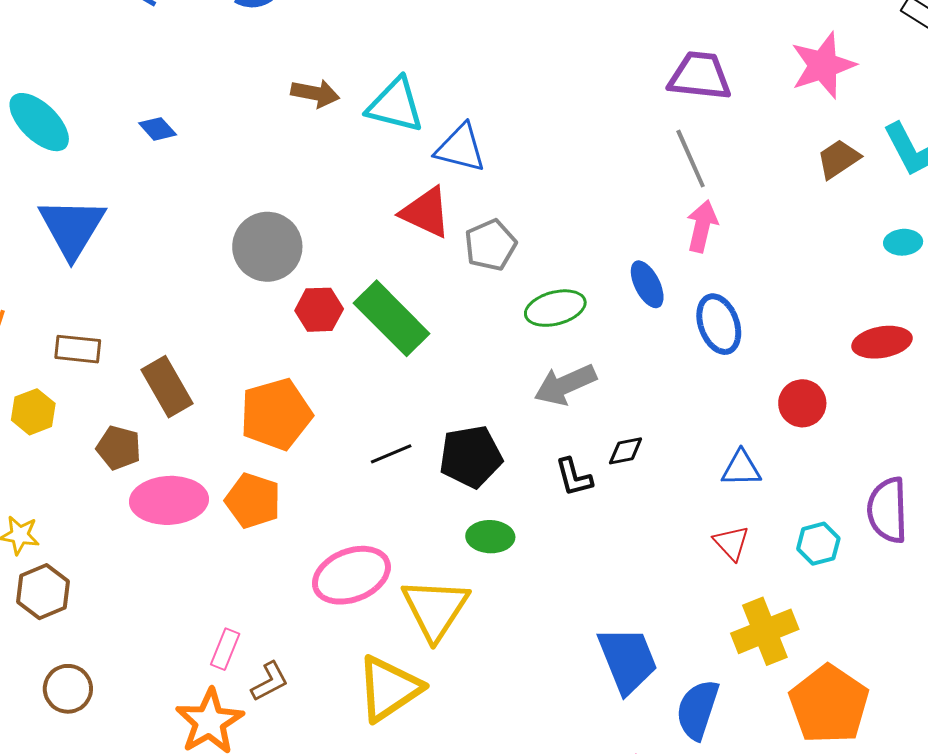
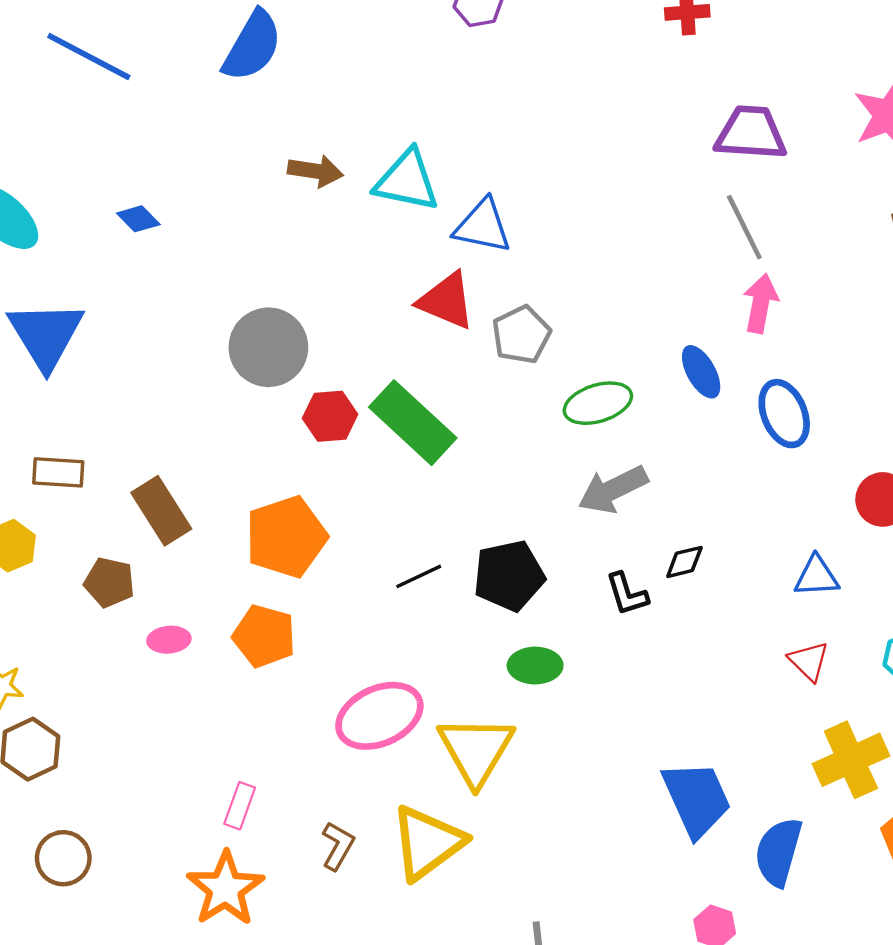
pink ellipse: (169, 500) -> (169, 640), size x0.5
brown L-shape: (270, 682) -> (338, 846), moved, turned -30

